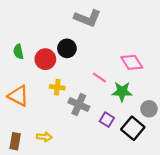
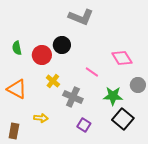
yellow cross: (57, 87) -> (53, 81), turned 32
green star: (122, 92) -> (113, 96), moved
gray circle: (149, 109) -> (138, 85), moved
purple square: (107, 120) -> (84, 125), moved
yellow arrow: (44, 137) -> (41, 118), moved

